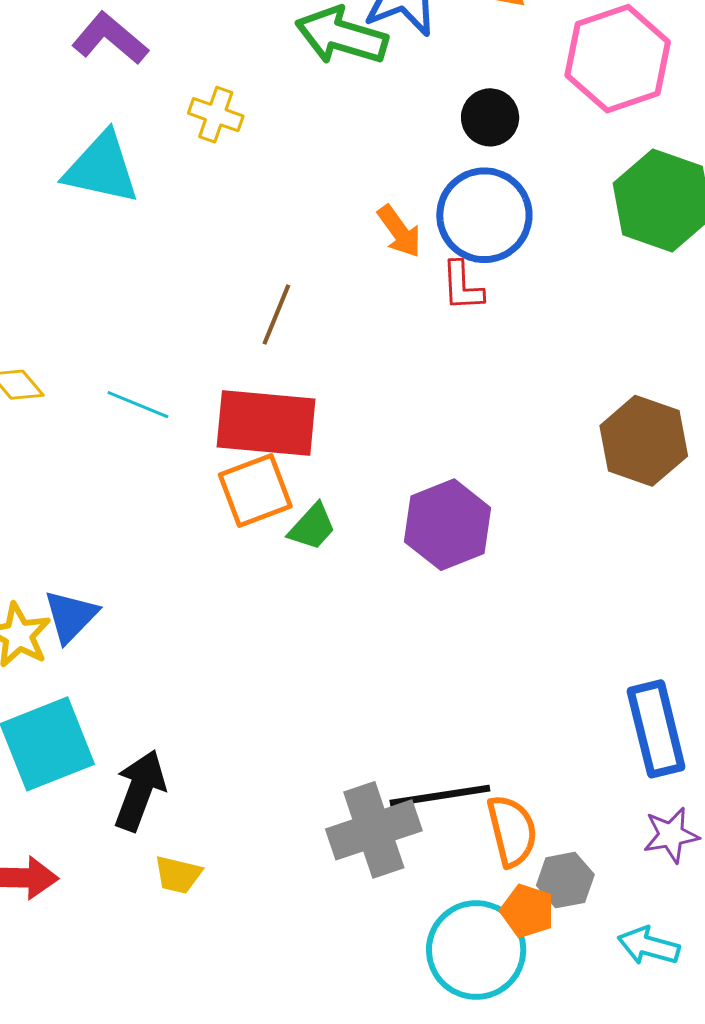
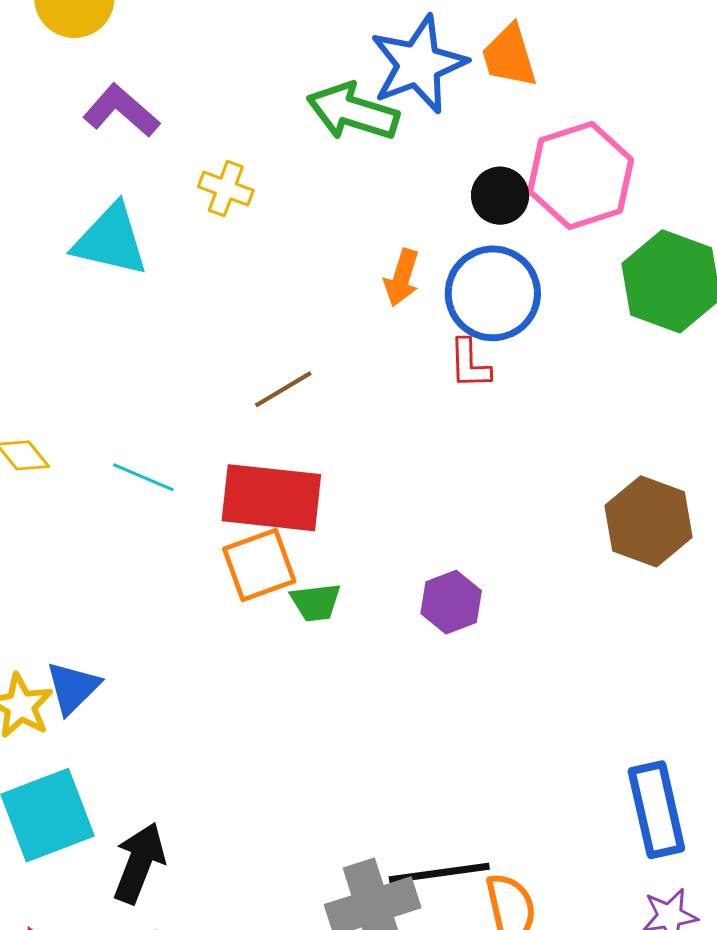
pink hexagon: (618, 59) -> (581, 175), moved
orange arrow: (399, 231) -> (402, 278), moved, turned 52
brown line: (276, 314) -> (283, 389), turned 36
purple hexagon: (448, 525) -> (451, 602), size x0.7
green trapezoid: (312, 527) -> (316, 602), turned 40

